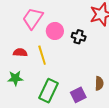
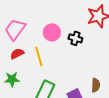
pink trapezoid: (33, 18) -> (15, 29), moved
red semicircle: (20, 53) -> (17, 54), turned -32

